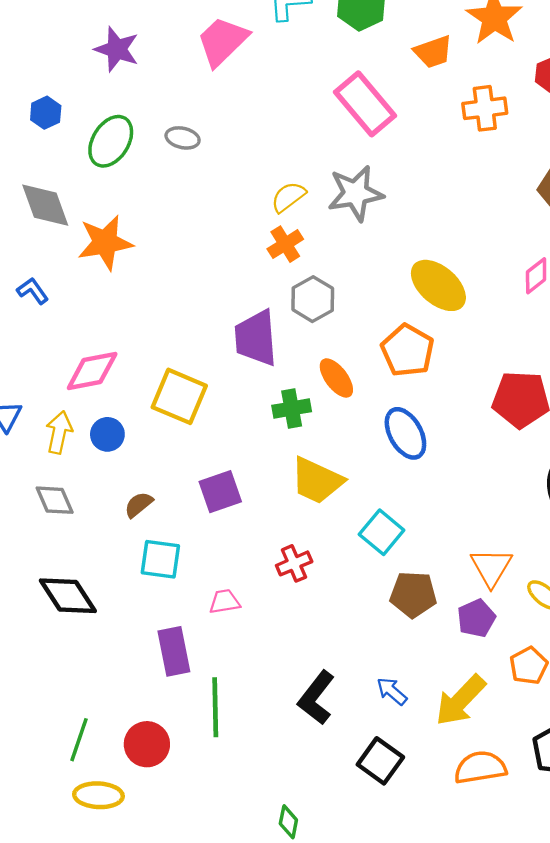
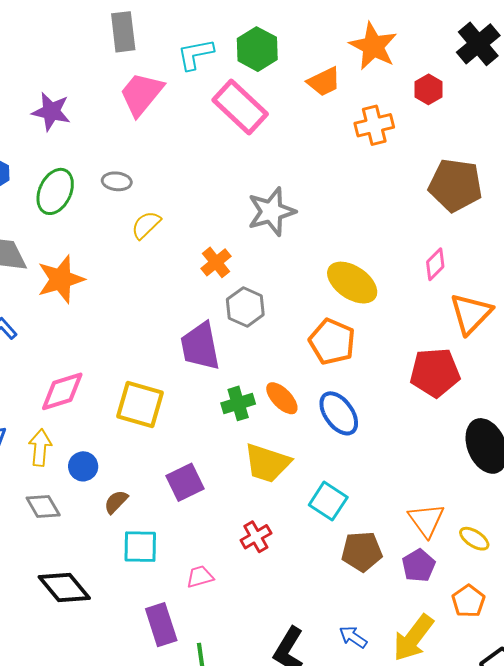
pink rectangle: (365, 104) -> (240, 107), moved
yellow semicircle: (288, 197) -> (146, 225), moved
orange ellipse: (336, 378) -> (282, 398), moved
blue circle: (107, 434) -> (83, 466), moved

